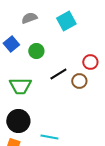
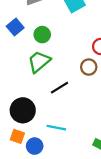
black line: (58, 74) -> (60, 88), moved
green trapezoid: (20, 86) -> (39, 62), moved, turned 140

